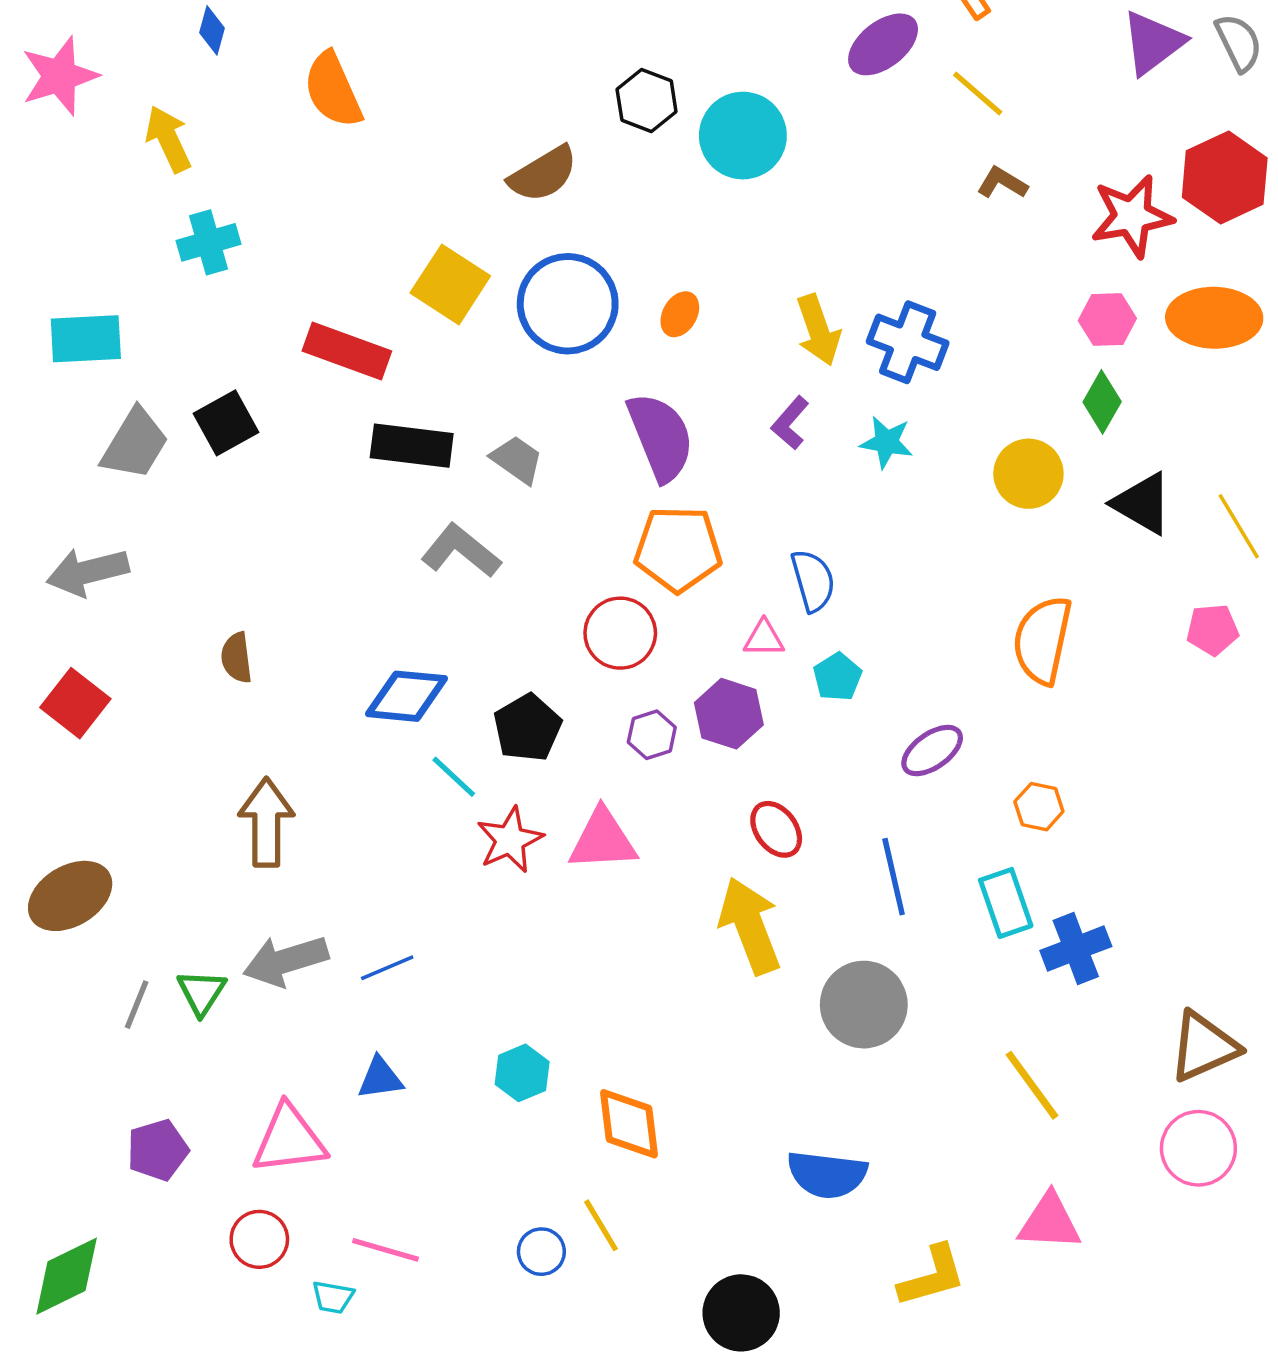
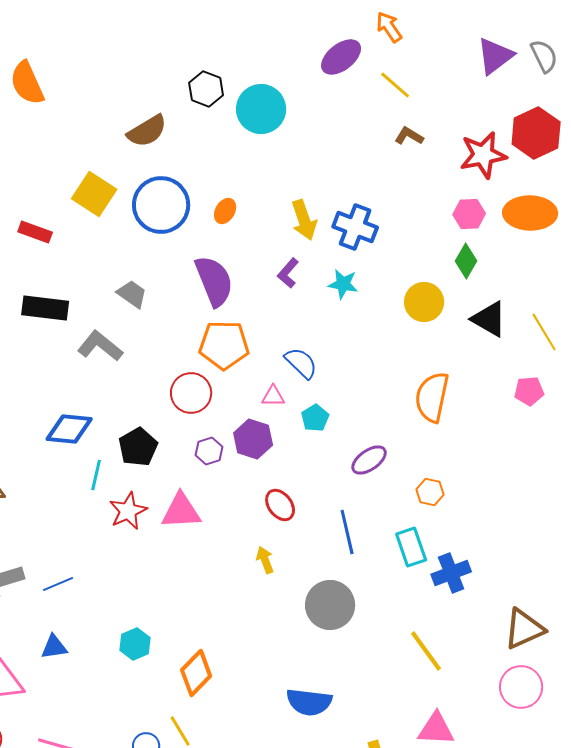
red rectangle: (347, 351) -> (35, 232), size x0.7
black rectangle: (412, 446) -> (45, 308), moved
blue semicircle: (813, 581) -> (301, 363), turned -30
cyan line: (454, 777) -> (96, 475), turned 60
yellow arrow: (750, 926) -> (265, 560), size x0.5
orange diamond: (629, 1124) -> (196, 673), turned 51

